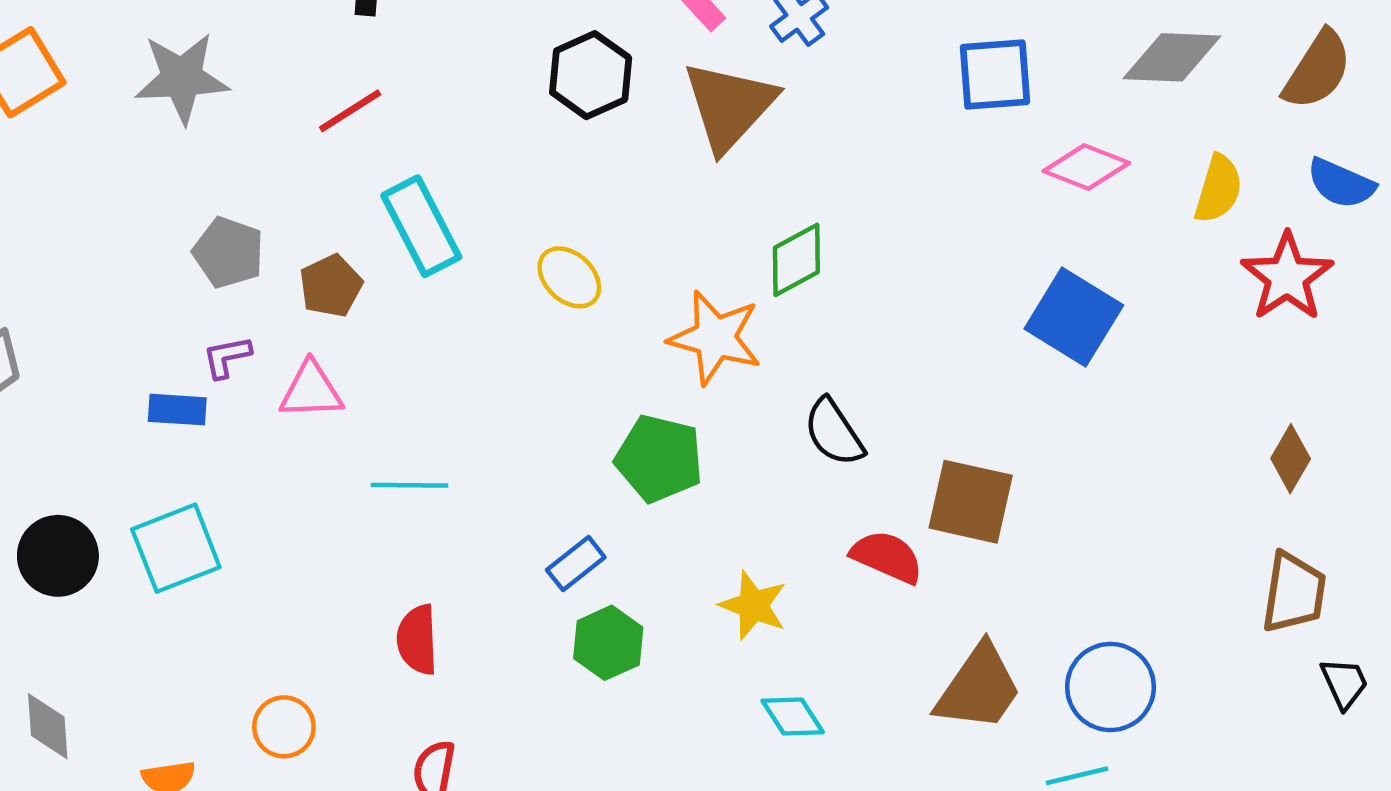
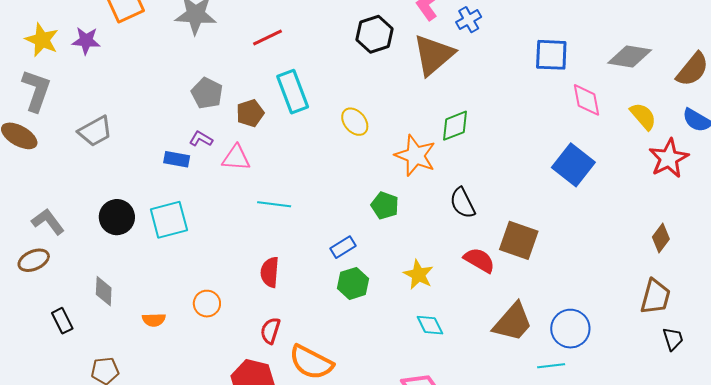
pink diamond: (1086, 167) -> (587, 100), turned 51
yellow semicircle: (1218, 189) -> (643, 116), turned -64
purple L-shape: (227, 357) -> (201, 139), turned 35
green pentagon: (659, 458) -> (385, 205), size x0.7

